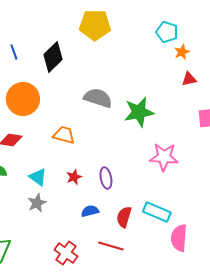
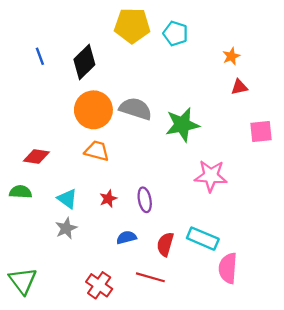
cyan pentagon: (167, 32) -> (175, 33), moved
orange circle: (23, 99) -> (93, 110), moved

